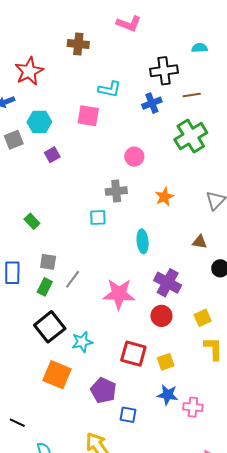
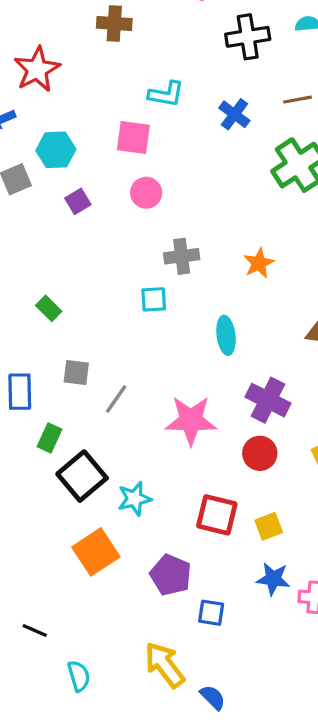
black cross: (164, 71) -> (248, 37), moved
blue cross: (152, 103) -> (234, 114), turned -30
pink circle: (134, 157) -> (146, 193), moved
green rectangle: (45, 287) -> (50, 438), moved
orange square: (57, 375) -> (96, 552), turned 36

